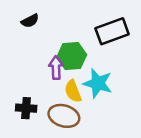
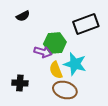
purple arrow: (56, 68) -> (43, 52), turned 108
brown ellipse: (64, 116) -> (65, 90), moved

